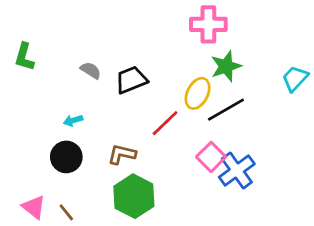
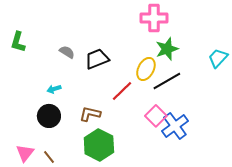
pink triangle: (34, 207) -> (25, 153), turned 30

